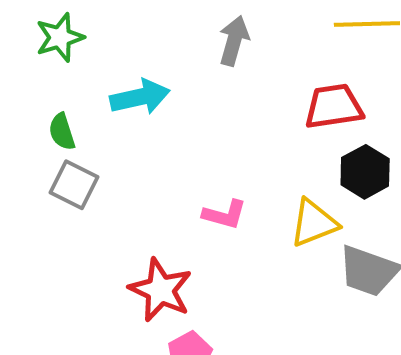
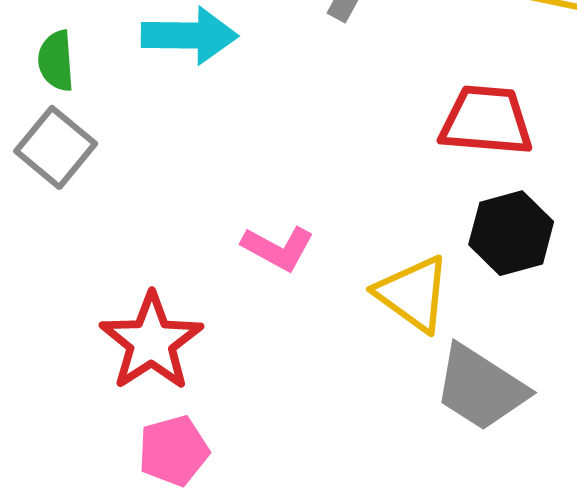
yellow triangle: (314, 223) -> (413, 294), turned 44

